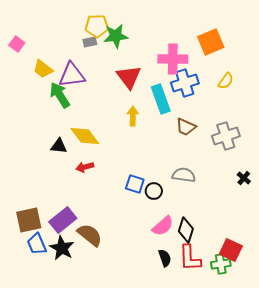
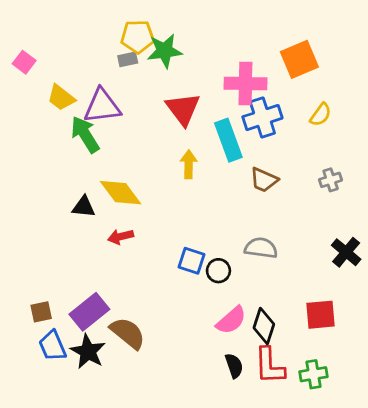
gray cross: (226, 136) -> (331, 180), moved, size x0.6
black cross: (244, 178) -> (346, 252), size x1.5
brown square: (29, 220) -> (41, 312), size x0.6
red square: (231, 250) -> (321, 315), moved, turned -30

